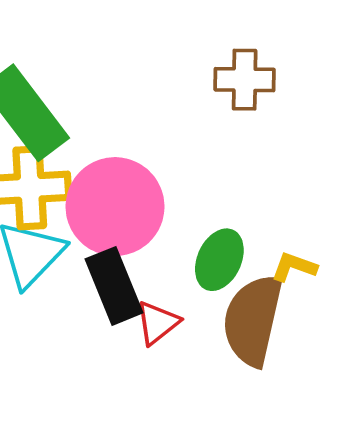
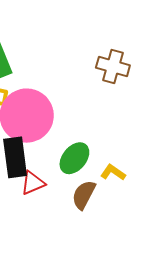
brown semicircle: (253, 320) -> (84, 195), size x0.6

